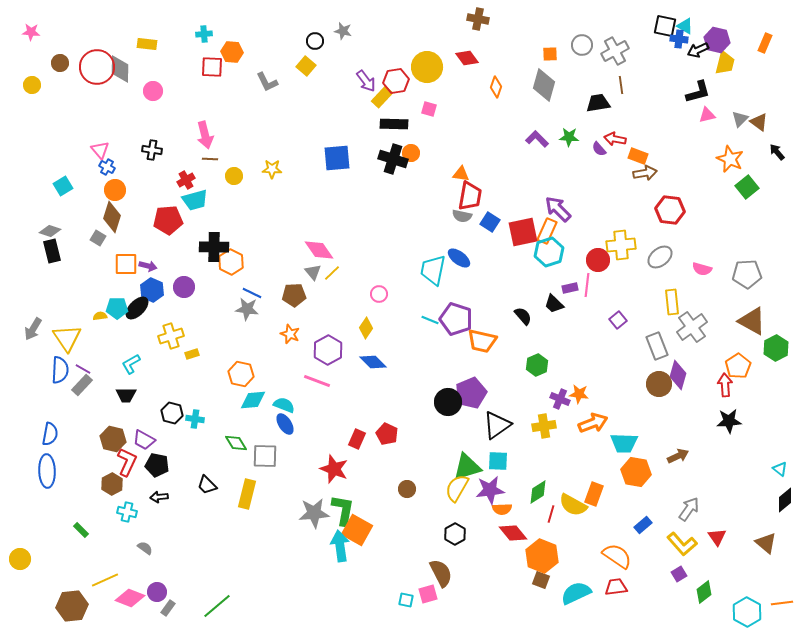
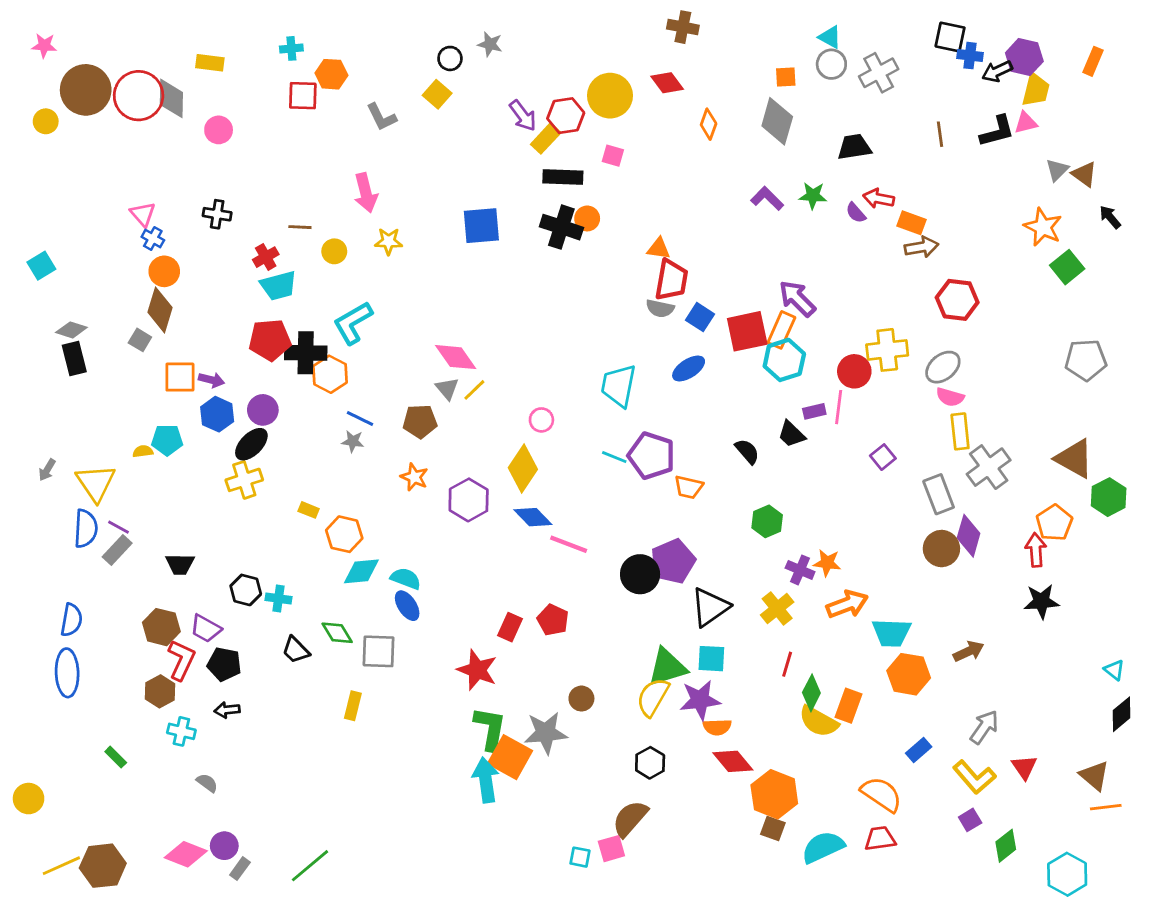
cyan triangle: (685, 26) -> (830, 37), moved
brown circle: (60, 63) -> (86, 90), size x2.0
brown line: (621, 85) -> (940, 134), moved
pink triangle: (707, 115) -> (1026, 123), moved
pink arrow: (205, 135) -> (366, 193), moved
cyan square: (63, 186) -> (41, 266), moved
red pentagon: (168, 220) -> (270, 340), moved
blue ellipse: (459, 258) -> (689, 368), moved, turned -70
pink semicircle: (702, 269) -> (950, 397), moved
gray pentagon: (747, 274) -> (1086, 360), moved
black ellipse: (137, 308) -> (251, 444), moved
gray star: (247, 309) -> (353, 441), size x0.7
yellow diamond: (366, 328) -> (523, 469), size x1.5
gray arrow: (33, 329) -> (47, 470), size x0.7
orange trapezoid: (482, 341) -> (689, 487), size x0.7
yellow rectangle: (192, 354) -> (309, 510), moved, turned 40
cyan L-shape: (131, 364) -> (353, 323), moved, size x1.5
pink line: (317, 381) -> (569, 544), moved
yellow cross: (544, 426) -> (777, 609), turned -30
black trapezoid: (207, 485) -> (296, 650), moved
green diamond: (538, 492) -> (811, 693), moved, turned -30
yellow rectangle: (247, 494) -> (353, 706), size x0.7
gray star: (314, 513) -> (546, 733), moved
red line: (551, 514) -> (787, 664), moved
brown semicircle: (441, 573) -> (630, 819), turned -112
yellow line: (105, 580) -> (61, 866), moved
orange line: (782, 603) -> (1106, 807), moved

